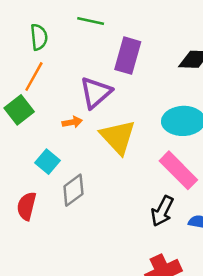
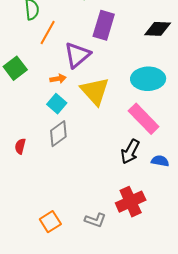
orange line: (34, 77) -> (48, 33), moved
cyan square: (48, 162) -> (57, 104), moved
red semicircle: (27, 206) -> (20, 146), size x0.7

